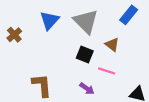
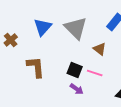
black square: (85, 54) -> (75, 70), moved
brown L-shape: (42, 85) -> (36, 67), moved

